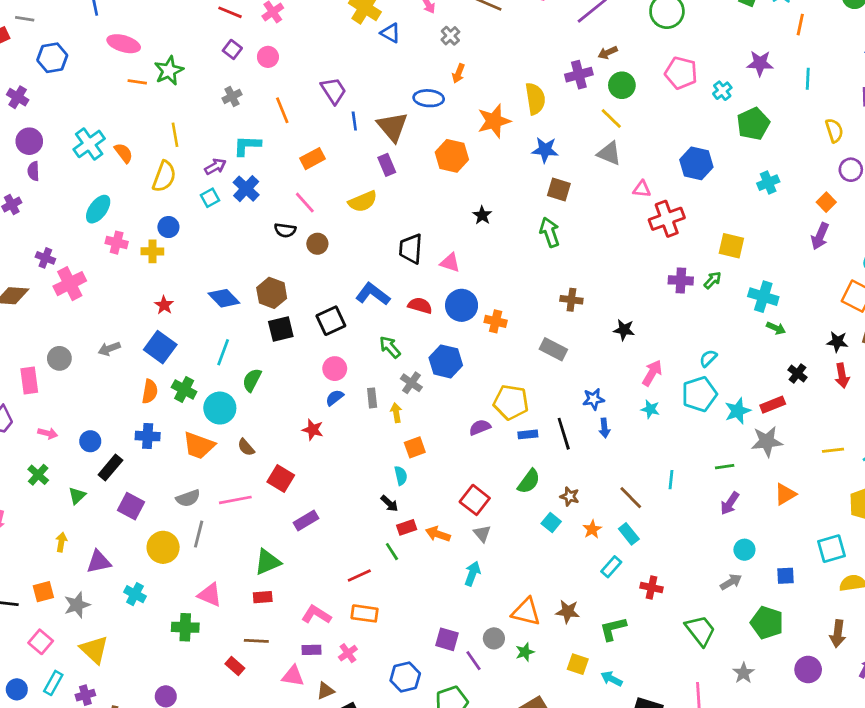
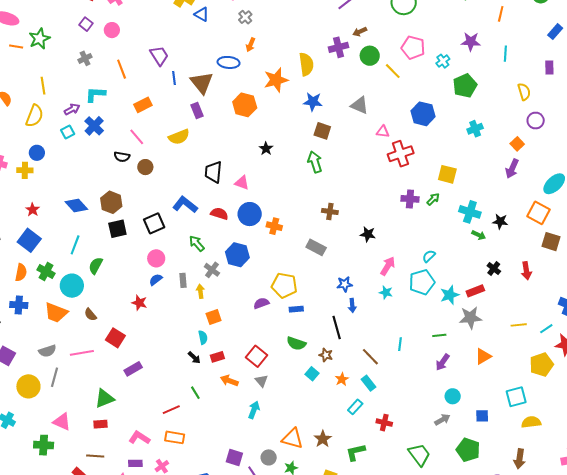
yellow line: (611, 119) -> (393, 71), moved
black star: (837, 342) -> (500, 221), moved
black line: (564, 434) -> (337, 328), moved
green semicircle: (529, 481) -> (296, 343), turned 72
red rectangle: (407, 527) -> (217, 357), moved
brown star: (568, 612) -> (323, 439), turned 30

